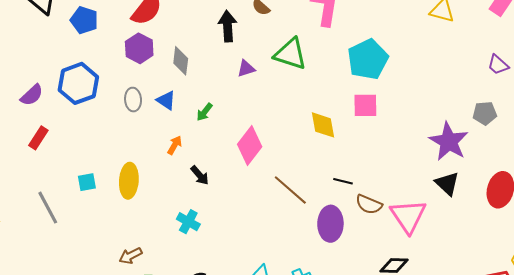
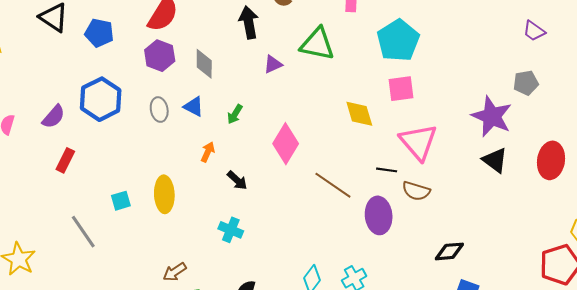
pink triangle: (408, 216) -> (418, 142), moved

